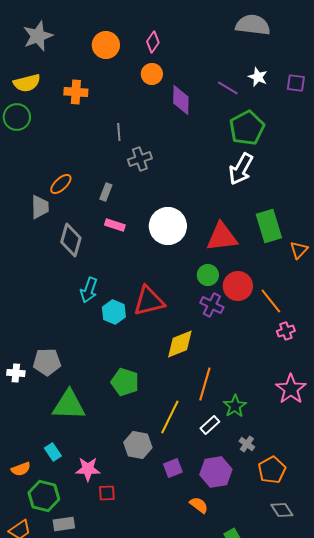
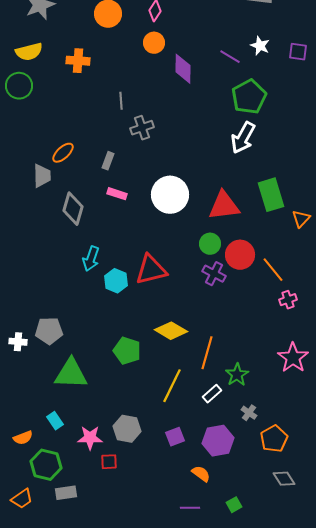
yellow diamond: (180, 344) -> (171, 331), moved, turned 52
gray hexagon: (138, 445) -> (127, 429), moved

